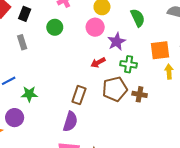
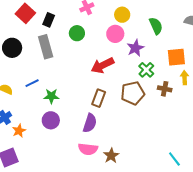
gray rectangle: (22, 42) -> (46, 47), size x1.6
red arrow: (98, 63) -> (102, 65), moved, size x1.6
green cross: (129, 64) -> (146, 70), turned 35
brown cross: (140, 94) -> (165, 89), moved
purple circle: (15, 118) -> (51, 120), moved

